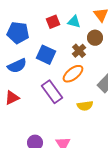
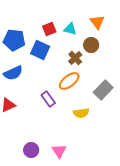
blue square: (46, 55) -> (40, 50), moved
purple rectangle: (52, 92) -> (48, 99), size x0.7

